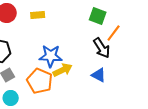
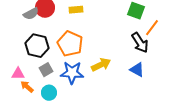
blue star: (51, 56) -> (72, 73), moved
orange pentagon: (40, 81) -> (70, 44), moved

